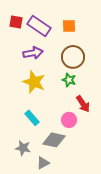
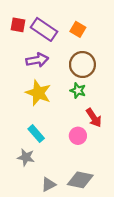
orange square: (69, 26) -> (78, 29), turned 32
gray diamond: (54, 140) -> (80, 180), moved
gray star: (23, 148) -> (26, 157), moved

